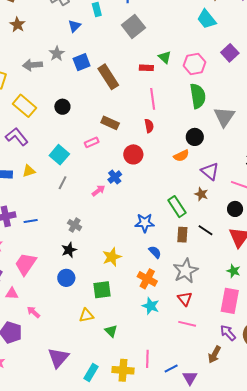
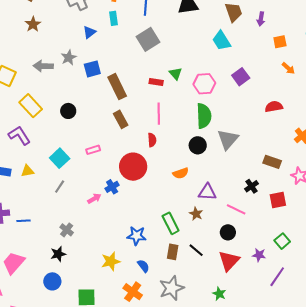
brown rectangle: (110, 123) -> (121, 119), moved, turned 30
black circle: (195, 137) -> (198, 145), moved
red circle: (133, 154) -> (133, 167), size x1.4
purple triangle: (210, 171) -> (207, 192), turned -42
yellow star: (112, 257) -> (111, 261), moved

